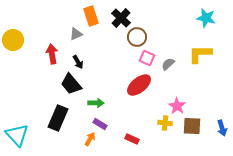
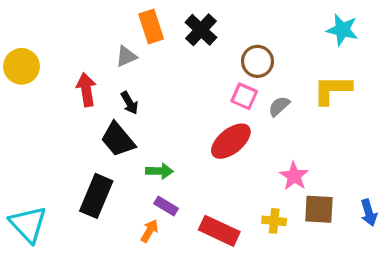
brown circle: (137, 37) -> (257, 61), moved
yellow cross: (165, 123) -> (274, 221), moved
red rectangle: (132, 139) -> (219, 231), size x1.6

